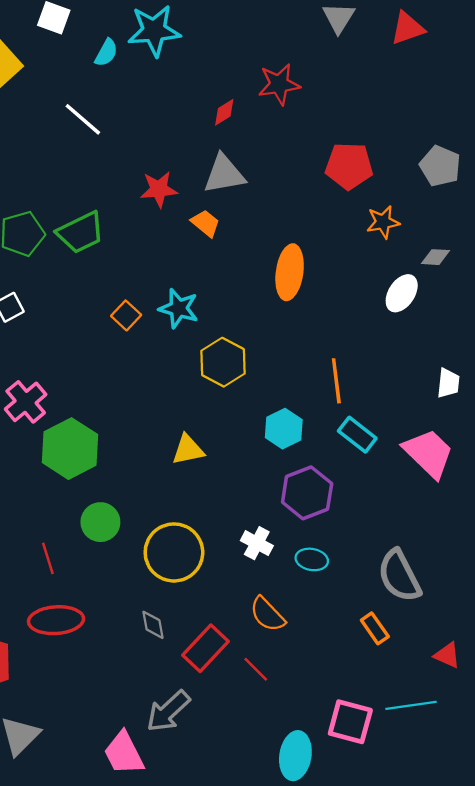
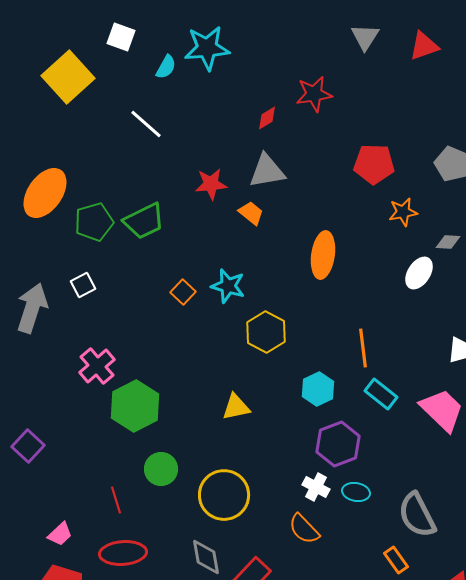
white cross: (257, 543) -> (316, 487), moved
cyan ellipse: (312, 559) -> (356, 492), moved
orange semicircle: (267, 614) -> (304, 529), moved
gray diamond: (153, 625) -> (206, 557), size x1.4

